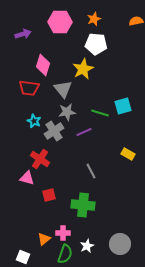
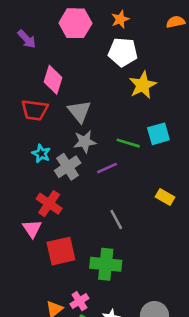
purple arrow: (23, 34) -> (27, 39), turned 63
yellow star: (83, 69) -> (143, 85), moved
pink triangle: (27, 178) -> (32, 229), turned 42
red square: (49, 195) -> (61, 251), size x1.6
pink cross: (63, 233) -> (79, 301), turned -32

